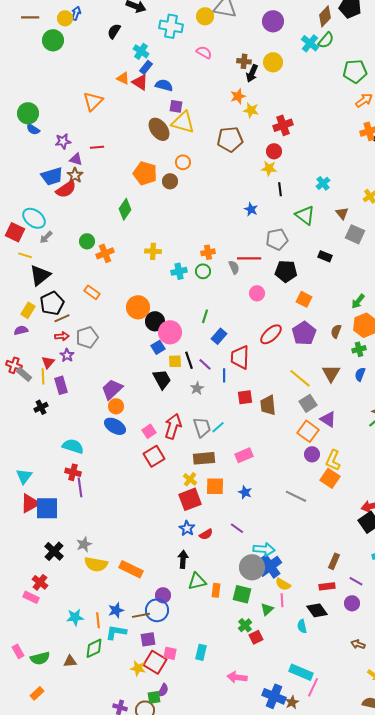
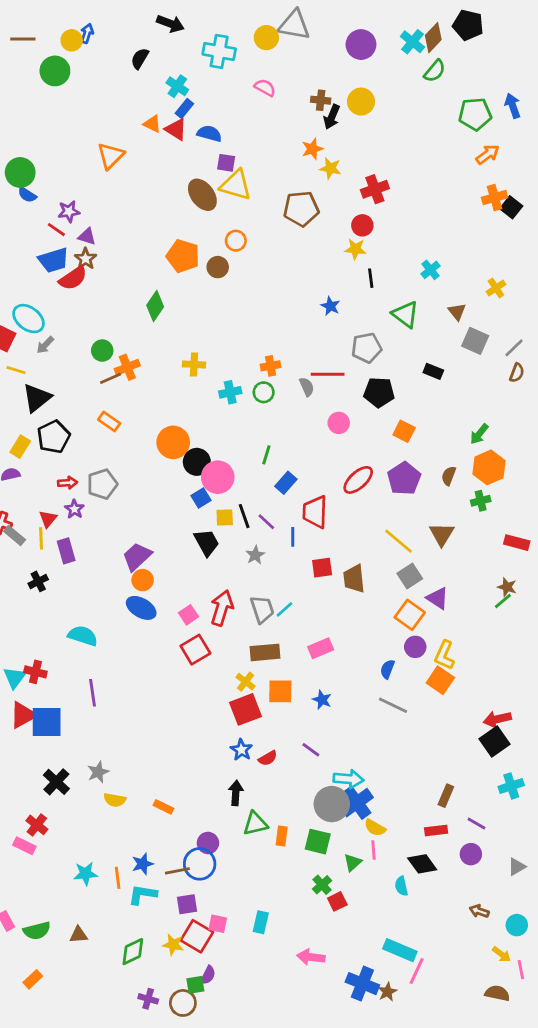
cyan cross: (310, 43) -> (412, 42), moved
red line: (97, 147) -> (56, 230), moved, turned 40
brown line: (62, 318) -> (111, 378), moved
blue semicircle: (360, 374) -> (387, 669), moved
red cross: (73, 472) -> (35, 672), moved
yellow semicircle: (96, 564) -> (115, 800), size x0.7
orange rectangle: (131, 569) -> (163, 807), size x0.6
green diamond: (94, 648) -> (133, 952), moved

